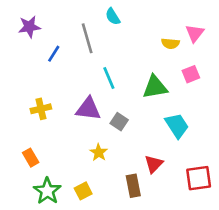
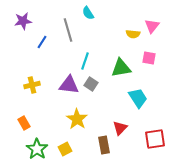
pink square: (191, 74) -> (149, 58), turned 32
cyan line: (109, 78) -> (85, 61), turned 42
gray square: (119, 122) -> (91, 84), moved
yellow star: (99, 152) -> (77, 119), size x1.5

